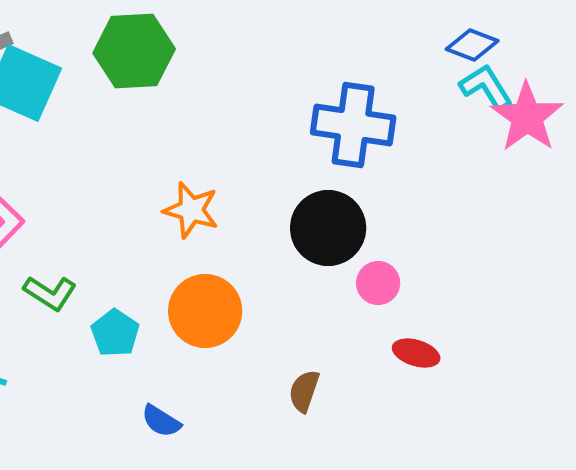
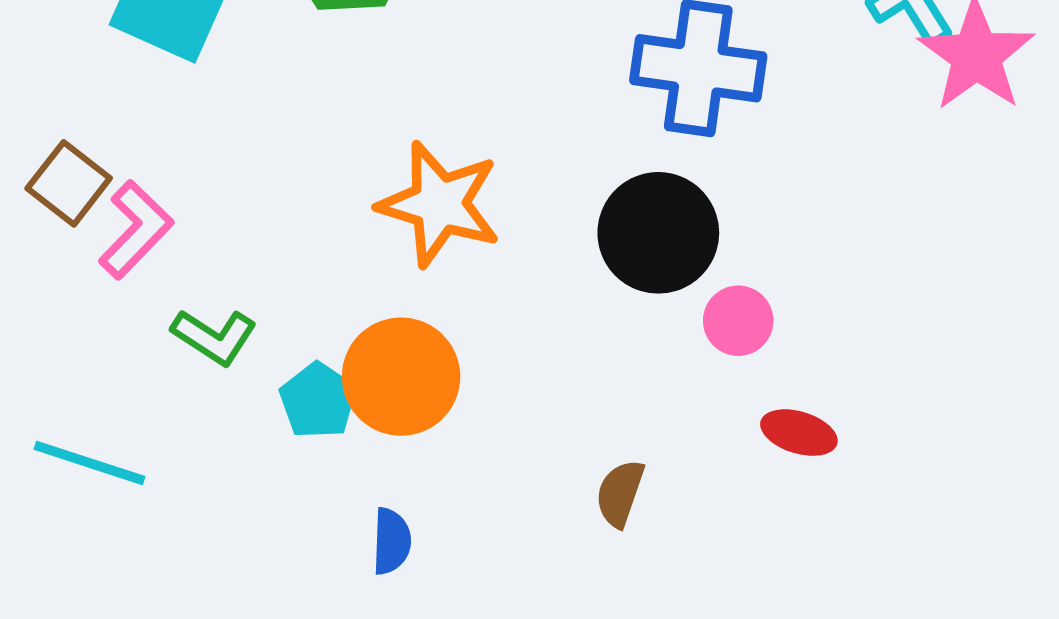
orange star: (191, 210) -> (439, 204), size x1.4
orange circle: (205, 311) -> (401, 377), moved
blue semicircle: (161, 421) -> (391, 541), turned -120

